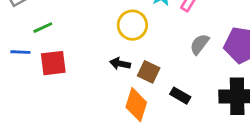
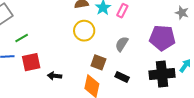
gray semicircle: (200, 44) -> (122, 44), moved
black arrow: (120, 64) -> (55, 76), moved

